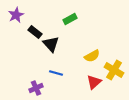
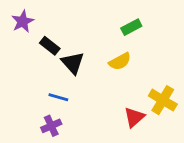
green rectangle: (70, 19) -> (131, 27), moved
yellow semicircle: (92, 56) -> (120, 61), moved
blue line: (56, 73) -> (58, 97), moved

